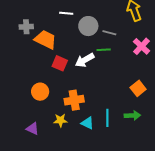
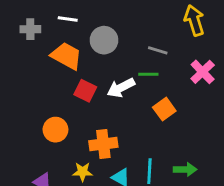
white line: (66, 13) -> (68, 19), moved
gray circle: (88, 26) -> (104, 40), moved
gray cross: (26, 27) -> (30, 29), moved
orange square: (138, 88) -> (164, 109), moved

